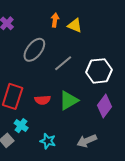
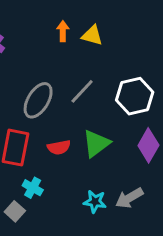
gray ellipse: (34, 50) -> (38, 100), moved
cyan star: (48, 141) -> (95, 202), moved

